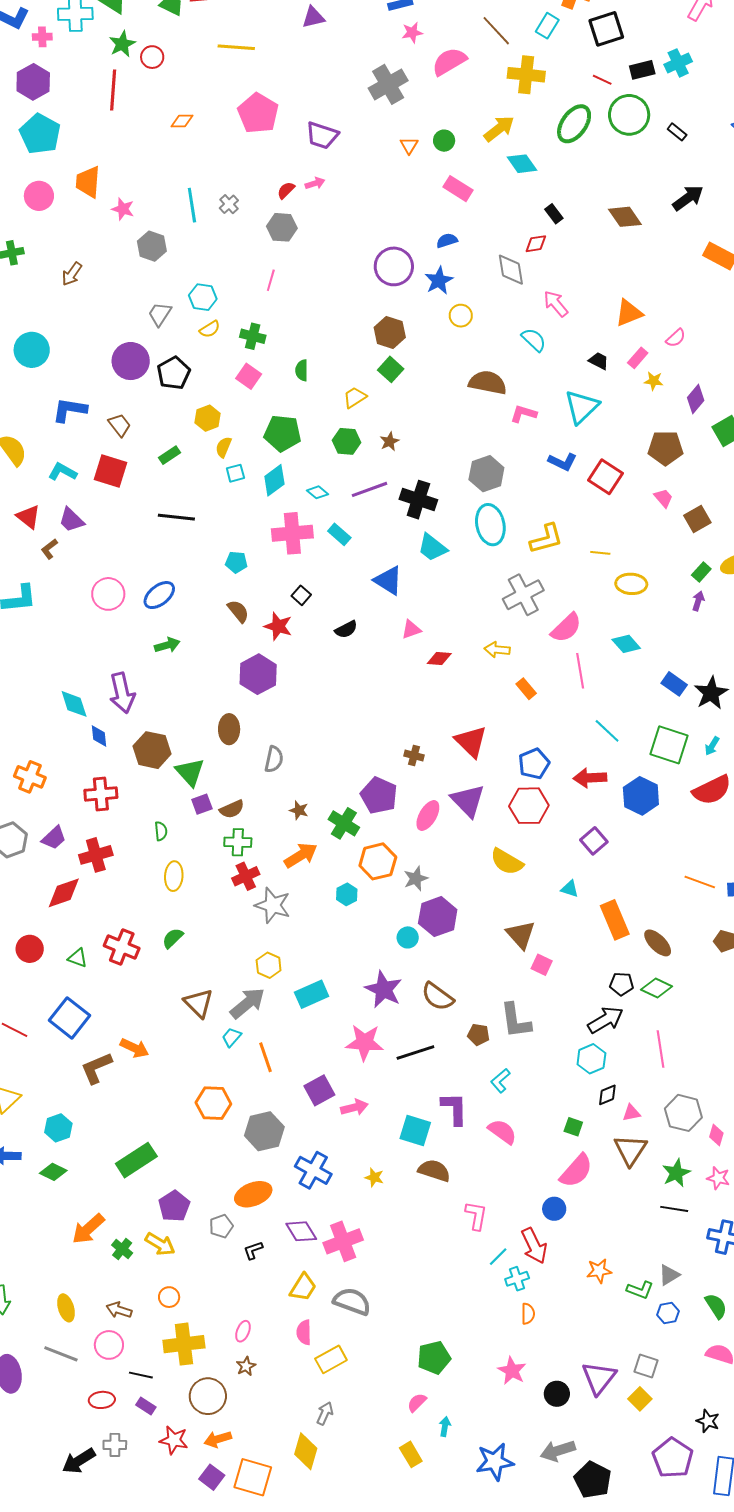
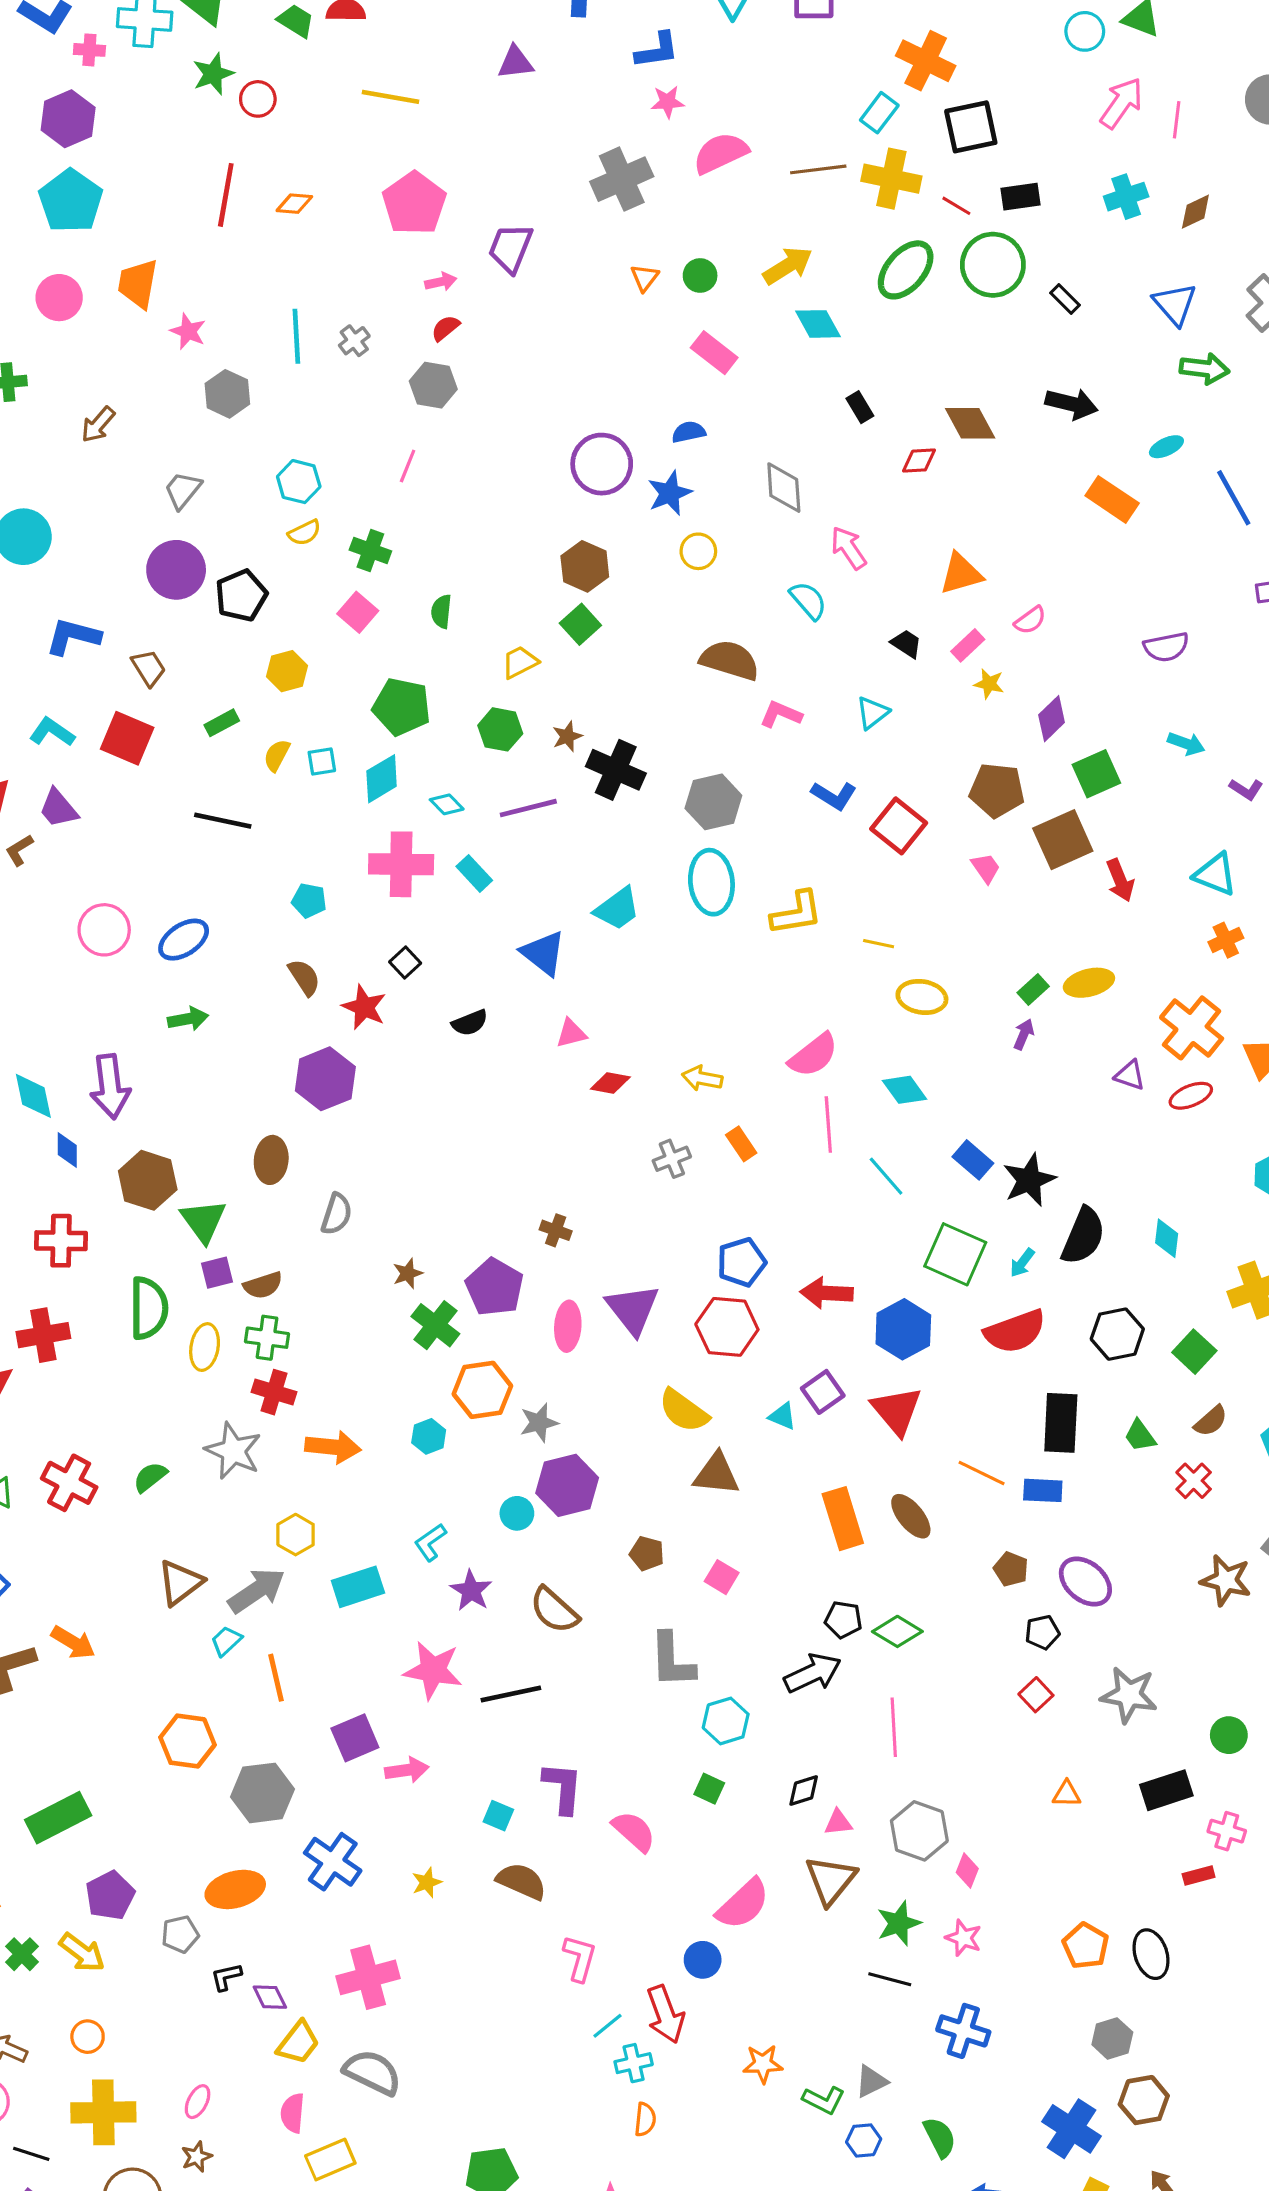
brown line: (496, 31) -> (818, 169), moved, turned -60
cyan cross: (678, 63) -> (1126, 197), moved
yellow cross: (526, 75) -> (891, 179), moved
red line: (113, 90) -> (226, 195), moved
purple trapezoid: (322, 135) -> (510, 248), turned 88
pink arrow: (315, 183) -> (441, 282), moved
black arrow: (688, 198) -> (1072, 404), turned 44
red diamond: (536, 244) -> (919, 461), moved
gray trapezoid: (160, 314) -> (183, 490), moved
cyan triangle: (582, 407) -> (872, 713), size x0.6
yellow semicircle: (224, 447) -> (277, 755), moved
black cross: (418, 500) -> (616, 770), moved
brown square: (697, 519) -> (1063, 840), moved, size x1.4
cyan trapezoid: (432, 548) -> (617, 909), turned -80
gray cross: (523, 595) -> (672, 1159), moved, size x0.6
cyan line: (607, 731) -> (886, 1176), moved
red triangle: (471, 742) -> (897, 1411), moved
brown star: (299, 810) -> (408, 1273), moved, turned 30
pink ellipse: (428, 816) -> (568, 1326), turned -32
green semicircle: (161, 831) -> (149, 1308), size x2.0
orange arrow: (301, 855) -> (333, 1447), moved, turned 32
yellow ellipse: (174, 876) -> (205, 1347), moved
red cross: (246, 876) -> (274, 1392), turned 36
cyan triangle: (570, 889) -> (782, 1416), moved
gray star: (273, 905) -> (233, 1451), moved
brown triangle: (521, 935) -> (717, 1474), moved, turned -48
brown ellipse: (658, 943) -> (911, 1516), moved
purple star: (384, 989) -> (471, 1591), size x0.7
brown triangle: (199, 1003) -> (180, 1583), turned 32
brown pentagon: (478, 1035) -> (647, 1554), moved
cyan hexagon: (591, 1059) -> (726, 1721), moved
cyan L-shape: (500, 1081) -> (430, 1542), moved
green square: (573, 1127) -> (709, 1789), moved
cyan square: (415, 1131) -> (498, 1816), size x0.6
yellow star: (374, 1177) -> (427, 1882), turned 30
purple diamond: (301, 1231) -> (270, 1997), moved, size x0.7

